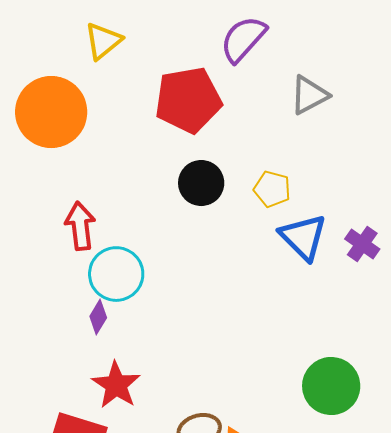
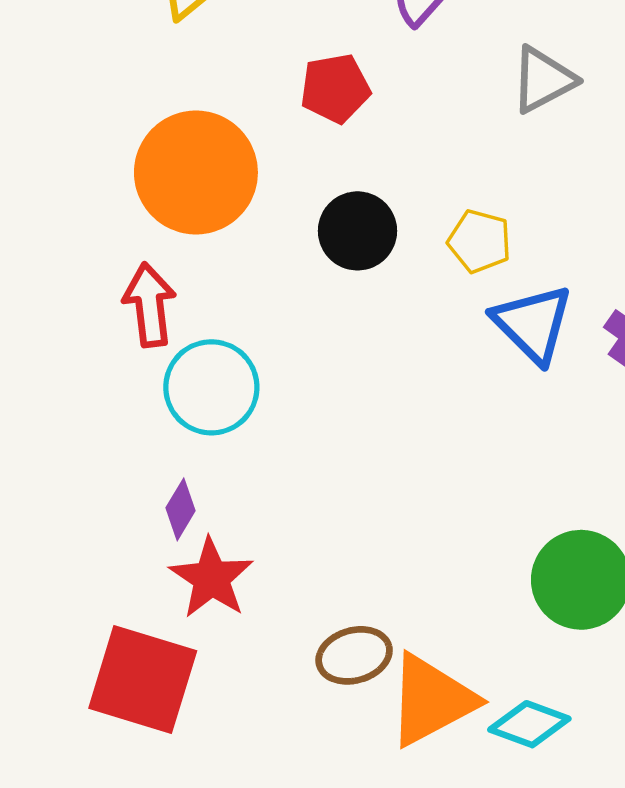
red pentagon: (188, 100) -> (335, 88), size x0.6
orange circle: (51, 112) -> (196, 172), moved
purple diamond: (98, 317) -> (180, 509), moved

